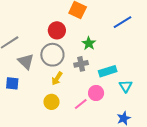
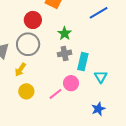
gray cross: (81, 64) -> (65, 53), moved
cyan rectangle: (108, 71) -> (83, 62), turned -60
yellow arrow: (57, 78) -> (20, 70), moved

